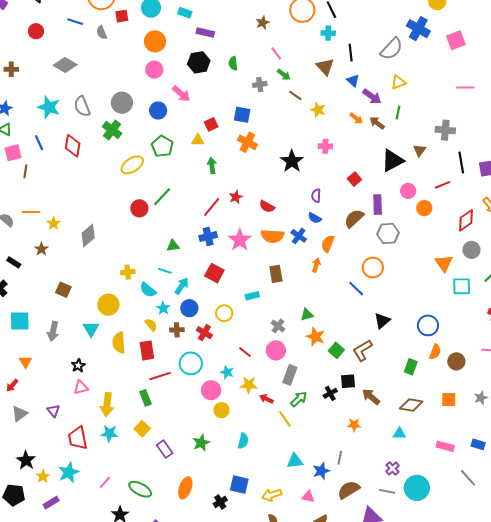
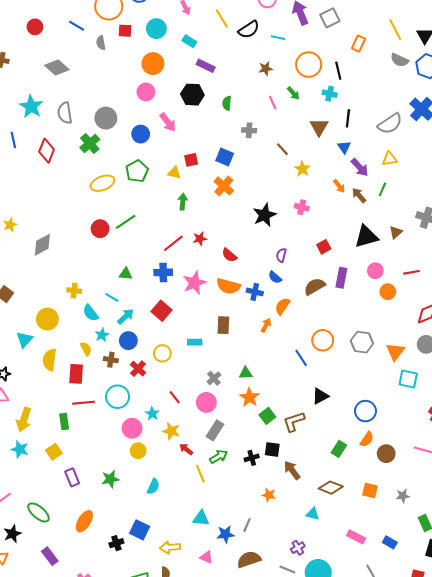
green arrow: (284, 75) -> (293, 93), moved
gray hexagon: (388, 234) -> (362, 342), moved
blue cross: (299, 236) -> (255, 292), turned -35

